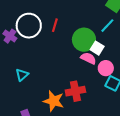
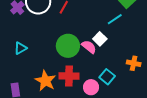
green circle: (84, 40) -> (68, 46), moved
pink circle: (106, 68) -> (91, 87), moved

